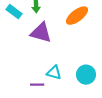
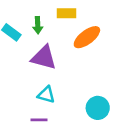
cyan triangle: (54, 73) -> (46, 95), moved

